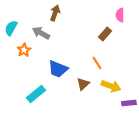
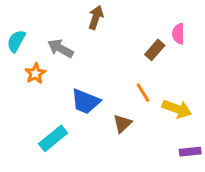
brown arrow: (55, 13) -> (96, 17), moved
pink semicircle: (120, 15) -> (178, 34), moved
yellow arrow: (111, 86) -> (177, 109), moved

